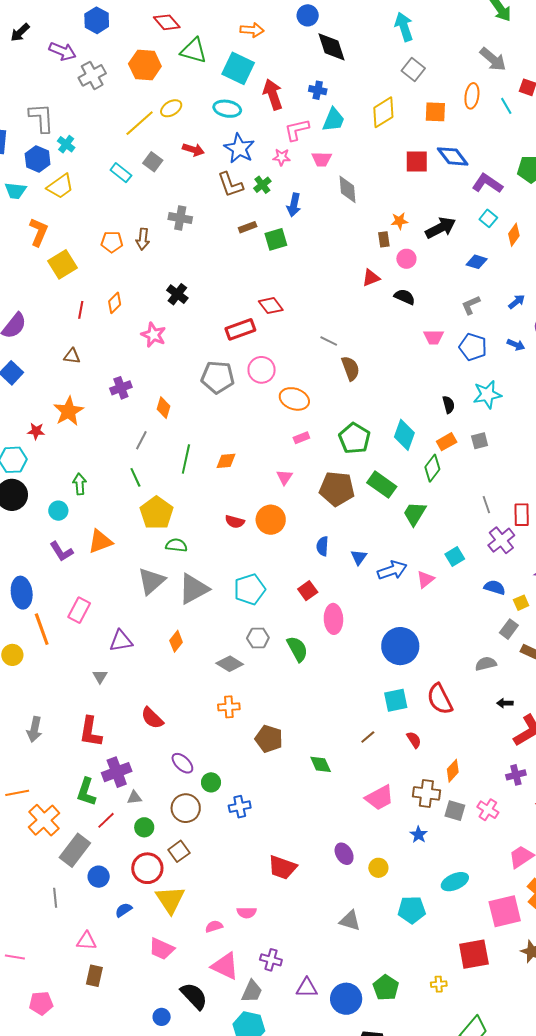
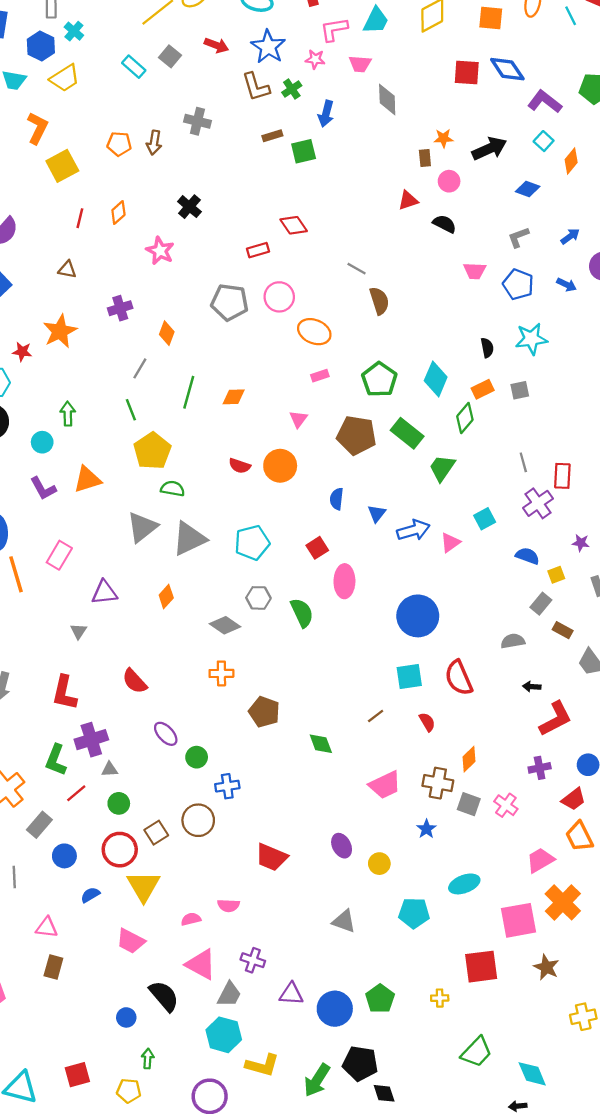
red rectangle: (240, 329) -> (258, 250), size x0.7
brown circle: (186, 808) -> (198, 820), moved
gray rectangle: (75, 850) -> (39, 825), size x0.7

